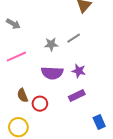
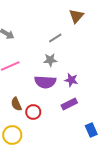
gray line: (74, 38) -> (55, 38), moved
gray star: (51, 44) -> (50, 60), moved

